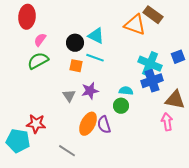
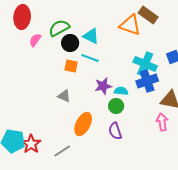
green semicircle: (38, 61) -> (59, 28), moved
purple star: (90, 91) -> (103, 86), moved
gray triangle: (69, 96) -> (64, 96), turned -32
red star: (36, 124) -> (31, 144), moved, turned 30
purple semicircle: (104, 125) -> (115, 131), moved
gray line: (67, 151) -> (62, 151), turned -66

